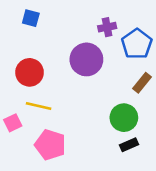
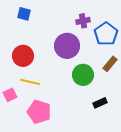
green circle: (124, 118) -> (83, 75), moved
black rectangle: (129, 145) -> (100, 103), moved

